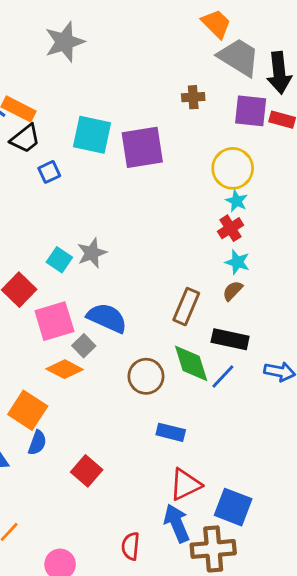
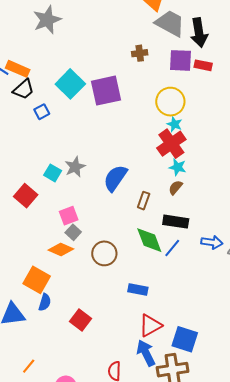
cyan square: (92, 135) -> (70, 84), turned 36
red cross: (230, 228) -> (171, 144), size x1.6
brown rectangle: (186, 307) -> (144, 201), size x0.7
blue semicircle: (107, 318) -> (115, 178), moved, turned -76
pink square: (54, 321) -> (69, 216), moved, size x0.7
brown circle: (146, 376) -> (104, 253), moved

